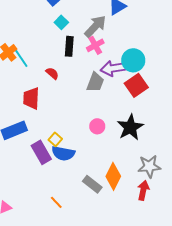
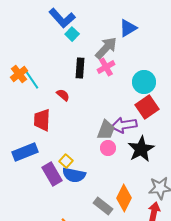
cyan square: (61, 22) -> (72, 34), moved
purple arrow: (113, 68) -> (124, 125), moved
gray trapezoid: (95, 82) -> (106, 130), moved

